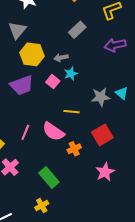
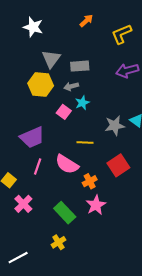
gray triangle: (17, 30) -> (51, 59), moved
gray rectangle: (77, 30) -> (80, 66), moved, turned 42
purple trapezoid: (22, 85) -> (32, 137), moved
pink star: (105, 172) -> (96, 205), moved

